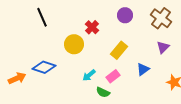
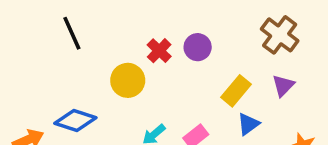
purple circle: (125, 15) -> (198, 47), moved
yellow rectangle: (119, 50) -> (236, 91), moved

